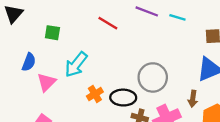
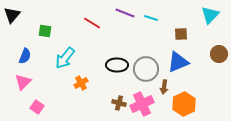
gray circle: (153, 77) -> (146, 69), moved
pink triangle: (47, 82) -> (23, 82), moved
black ellipse: (123, 98) -> (117, 65), moved

